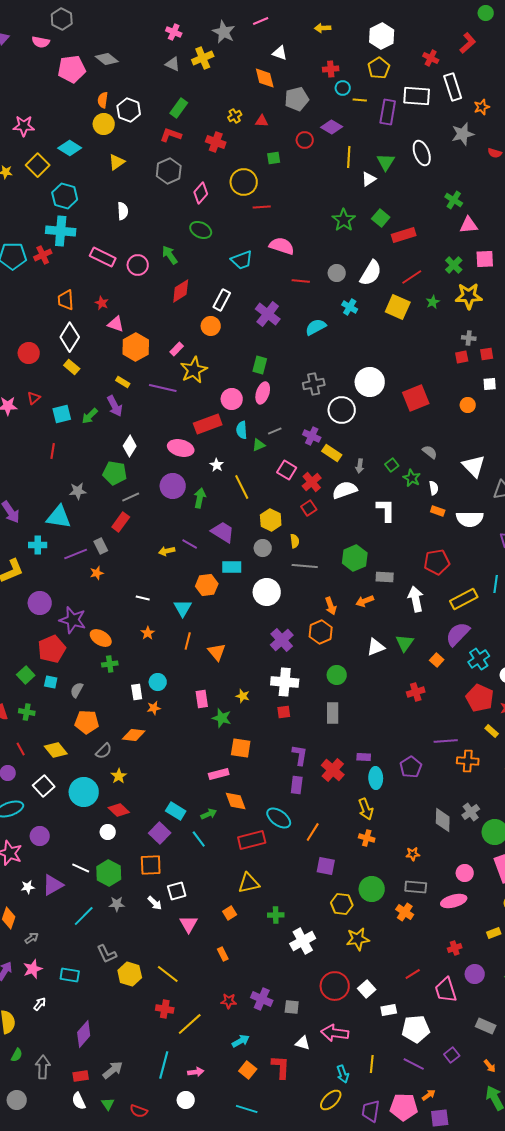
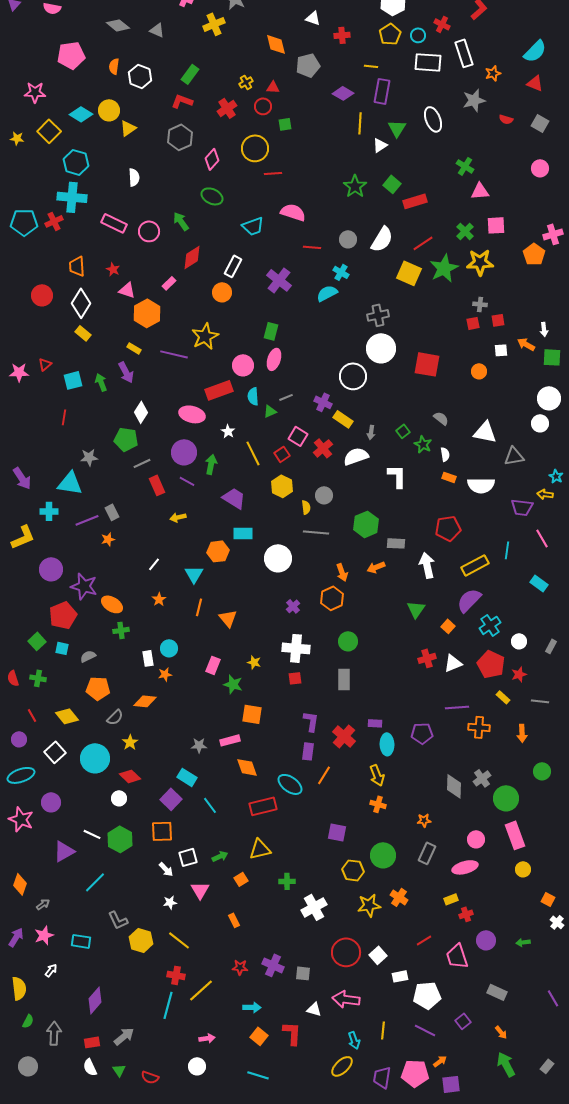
white triangle: (280, 53) -> (313, 18), moved
gray triangle: (173, 64) -> (157, 30), moved
pink pentagon: (72, 69) -> (71, 55), moved
cyan circle: (343, 88) -> (418, 35), moved
purple rectangle: (388, 112) -> (382, 91), moved
yellow circle: (104, 124) -> (109, 110), moved
red circle: (305, 140) -> (263, 106), moved
red cross: (216, 142) -> (227, 108), turned 36
green star: (433, 302) -> (444, 268), size x2.0
cyan cross: (350, 307) -> (341, 272), moved
pink rectangle: (177, 349) -> (169, 283), moved
red circle: (29, 353) -> (42, 295), moved
gray cross: (314, 384) -> (378, 315), moved
red square: (416, 398) -> (427, 364), turned 32
green arrow: (90, 416) -> (101, 382), turned 114
white triangle: (474, 466) -> (485, 432), turned -35
red square: (309, 508) -> (282, 454), moved
red rectangle: (121, 522) -> (157, 485), moved, turned -60
purple line: (190, 544) -> (187, 481), moved
gray circle: (263, 548) -> (324, 495), moved
white line: (143, 598) -> (154, 564), turned -64
purple cross: (282, 640) -> (293, 606), size x0.6
white triangle: (376, 647) -> (453, 663), moved
gray semicircle: (77, 690) -> (88, 656), turned 35
pink rectangle: (202, 699) -> (213, 665), turned 30
purple pentagon: (411, 767) -> (422, 733), turned 30
green arrow: (209, 814) -> (220, 856), moved
orange line: (313, 832) -> (324, 775), moved
white star: (28, 887) -> (170, 902), moved
gray rectangle: (416, 887) -> (427, 853), turned -70
gray star: (117, 904) -> (199, 745), moved
orange cross: (405, 912) -> (399, 897), moved
yellow rectangle: (494, 933) -> (451, 899), moved
cyan arrow: (241, 1041) -> (252, 1007), turned 30
cyan line: (164, 1065) -> (168, 1005), moved

